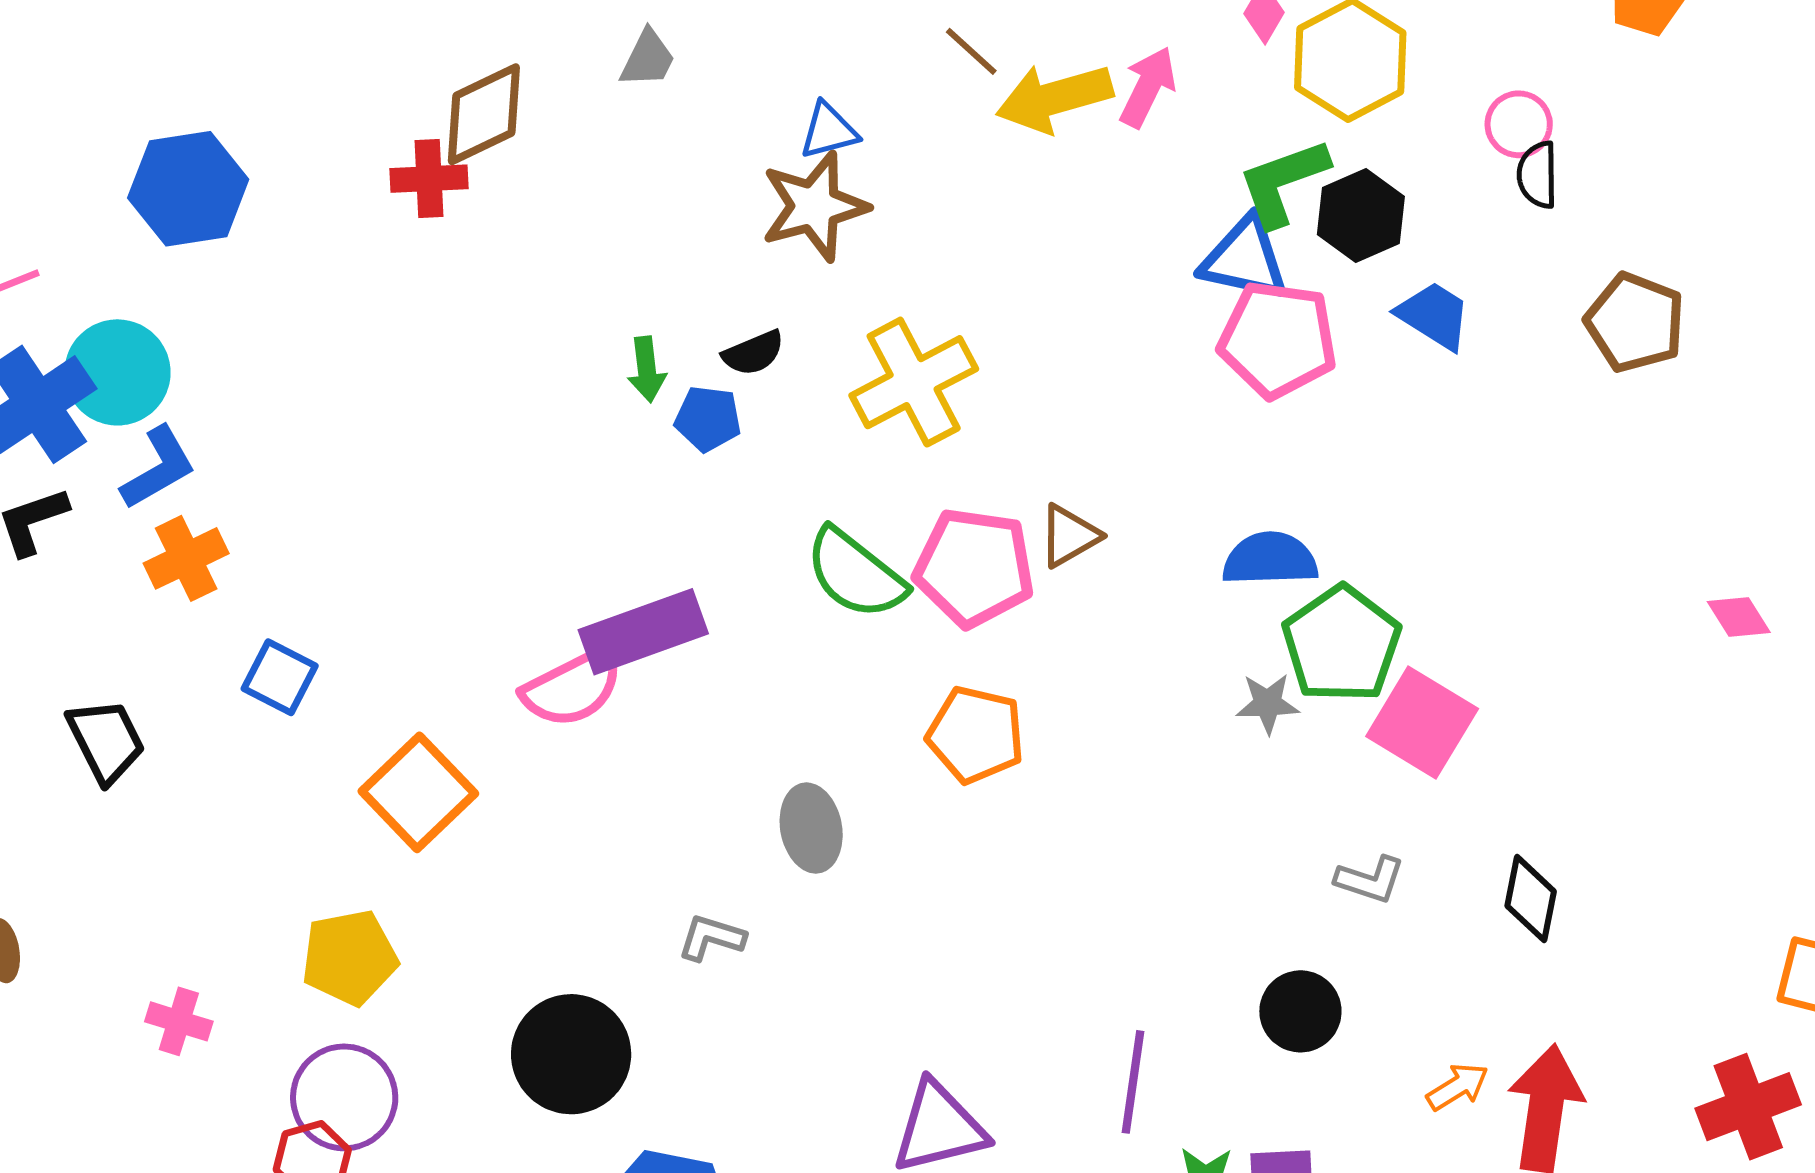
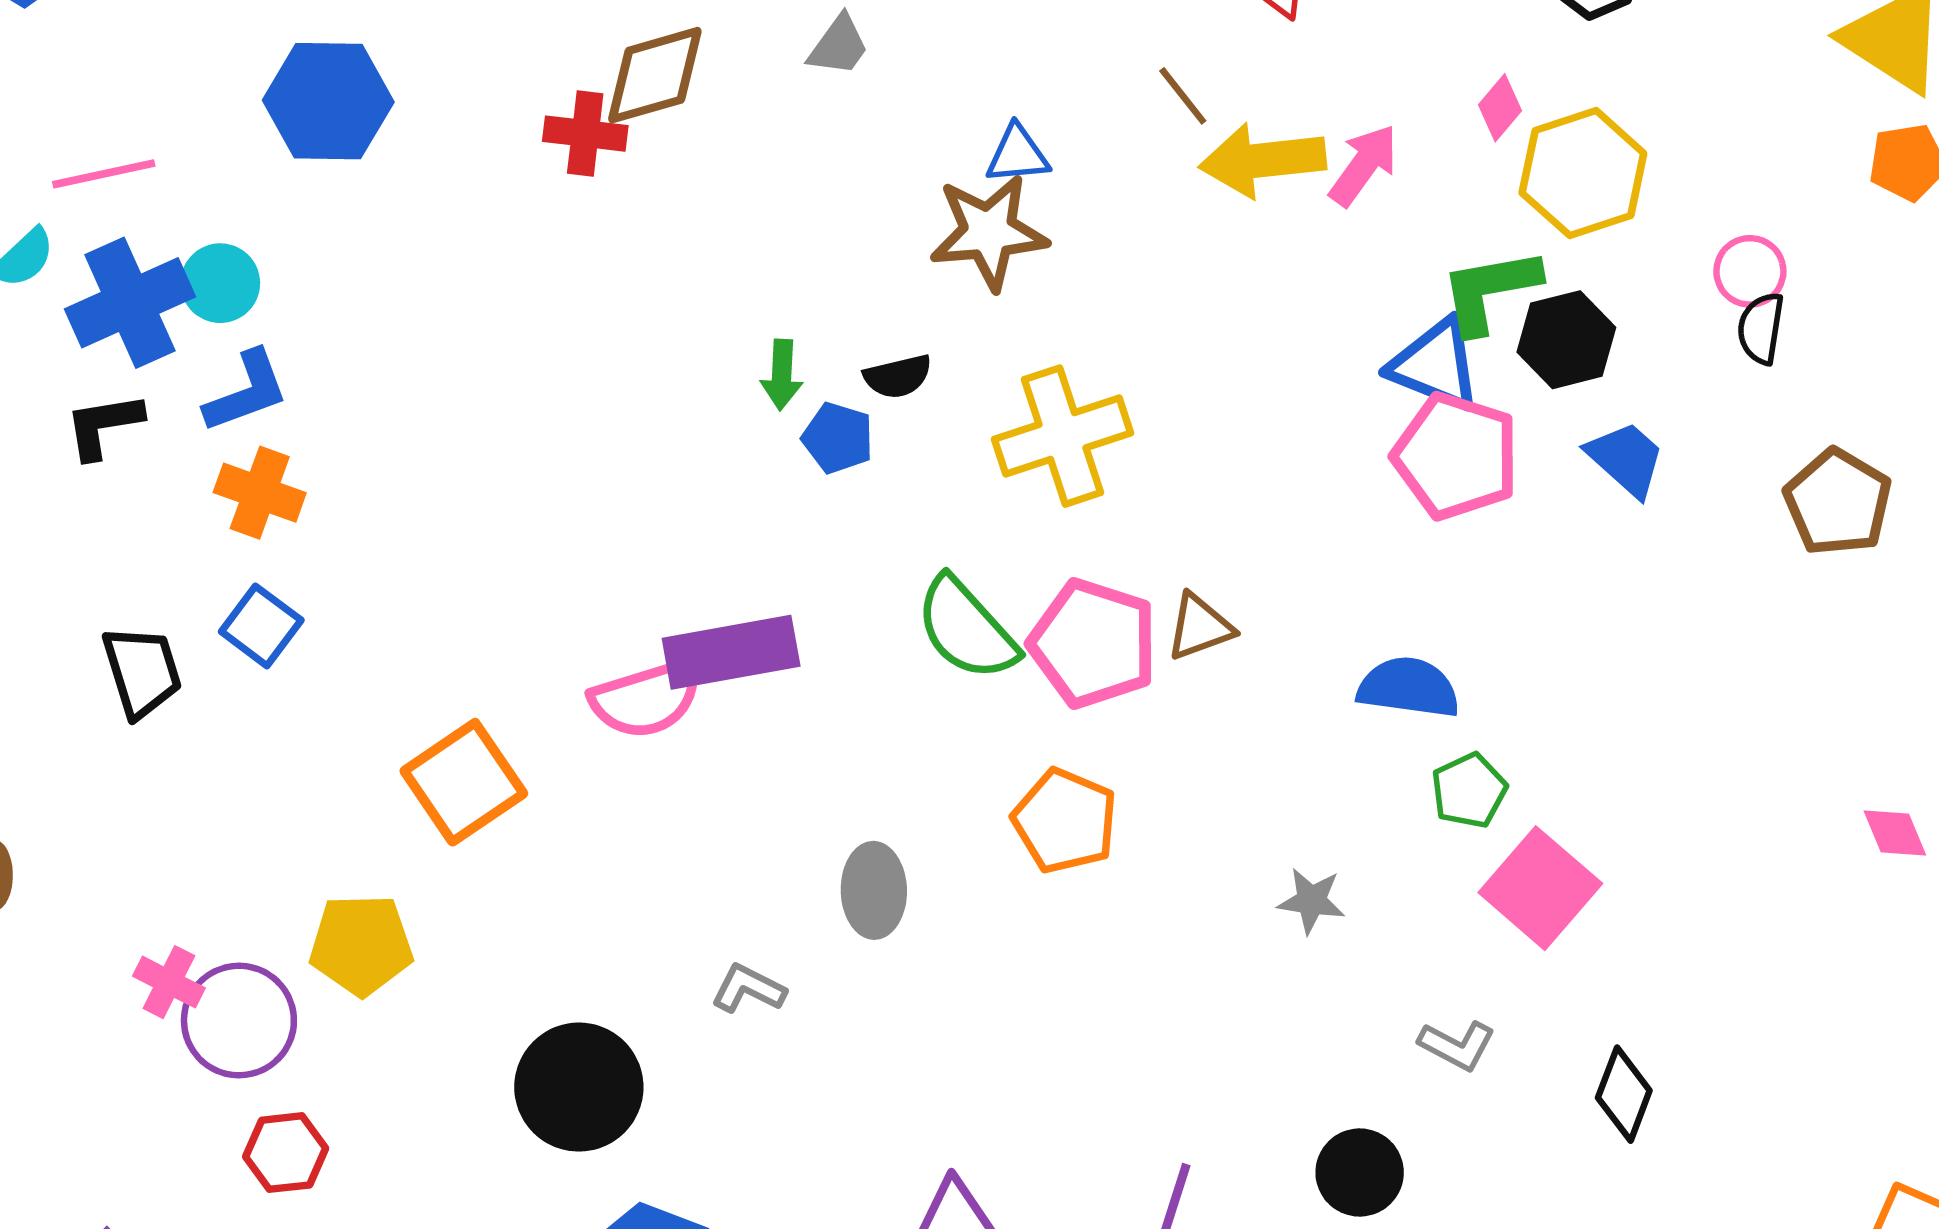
cyan circle: (117, 372) -> (220, 283), size x0.7
orange cross: (186, 558) -> (260, 493), turned 36
green pentagon: (1342, 644) -> (1469, 790), size x0.6
blue square: (280, 677) -> (261, 626), moved
gray star: (1268, 704) -> (1311, 901), moved
purple circle: (344, 1097) -> (239, 1021), moved

